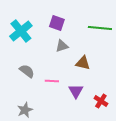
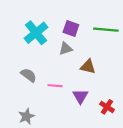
purple square: (57, 23) -> (71, 29), moved
cyan cross: (21, 31) -> (36, 33), moved

